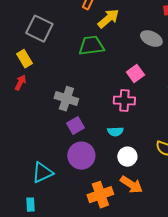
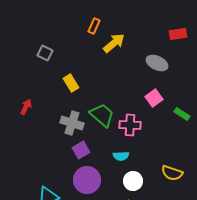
gray square: (39, 29) -> (45, 53), size x0.6
green trapezoid: (91, 46) -> (102, 115), moved, turned 48
yellow rectangle: (24, 59) -> (71, 83), moved
pink square: (135, 74) -> (154, 98), moved

